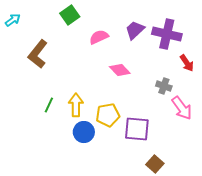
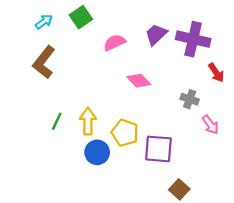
cyan arrow: (13, 20) -> (44, 22), moved
pink arrow: (182, 108) -> (210, 125), size x0.7
yellow pentagon: (108, 115) -> (125, 133), turned 30

